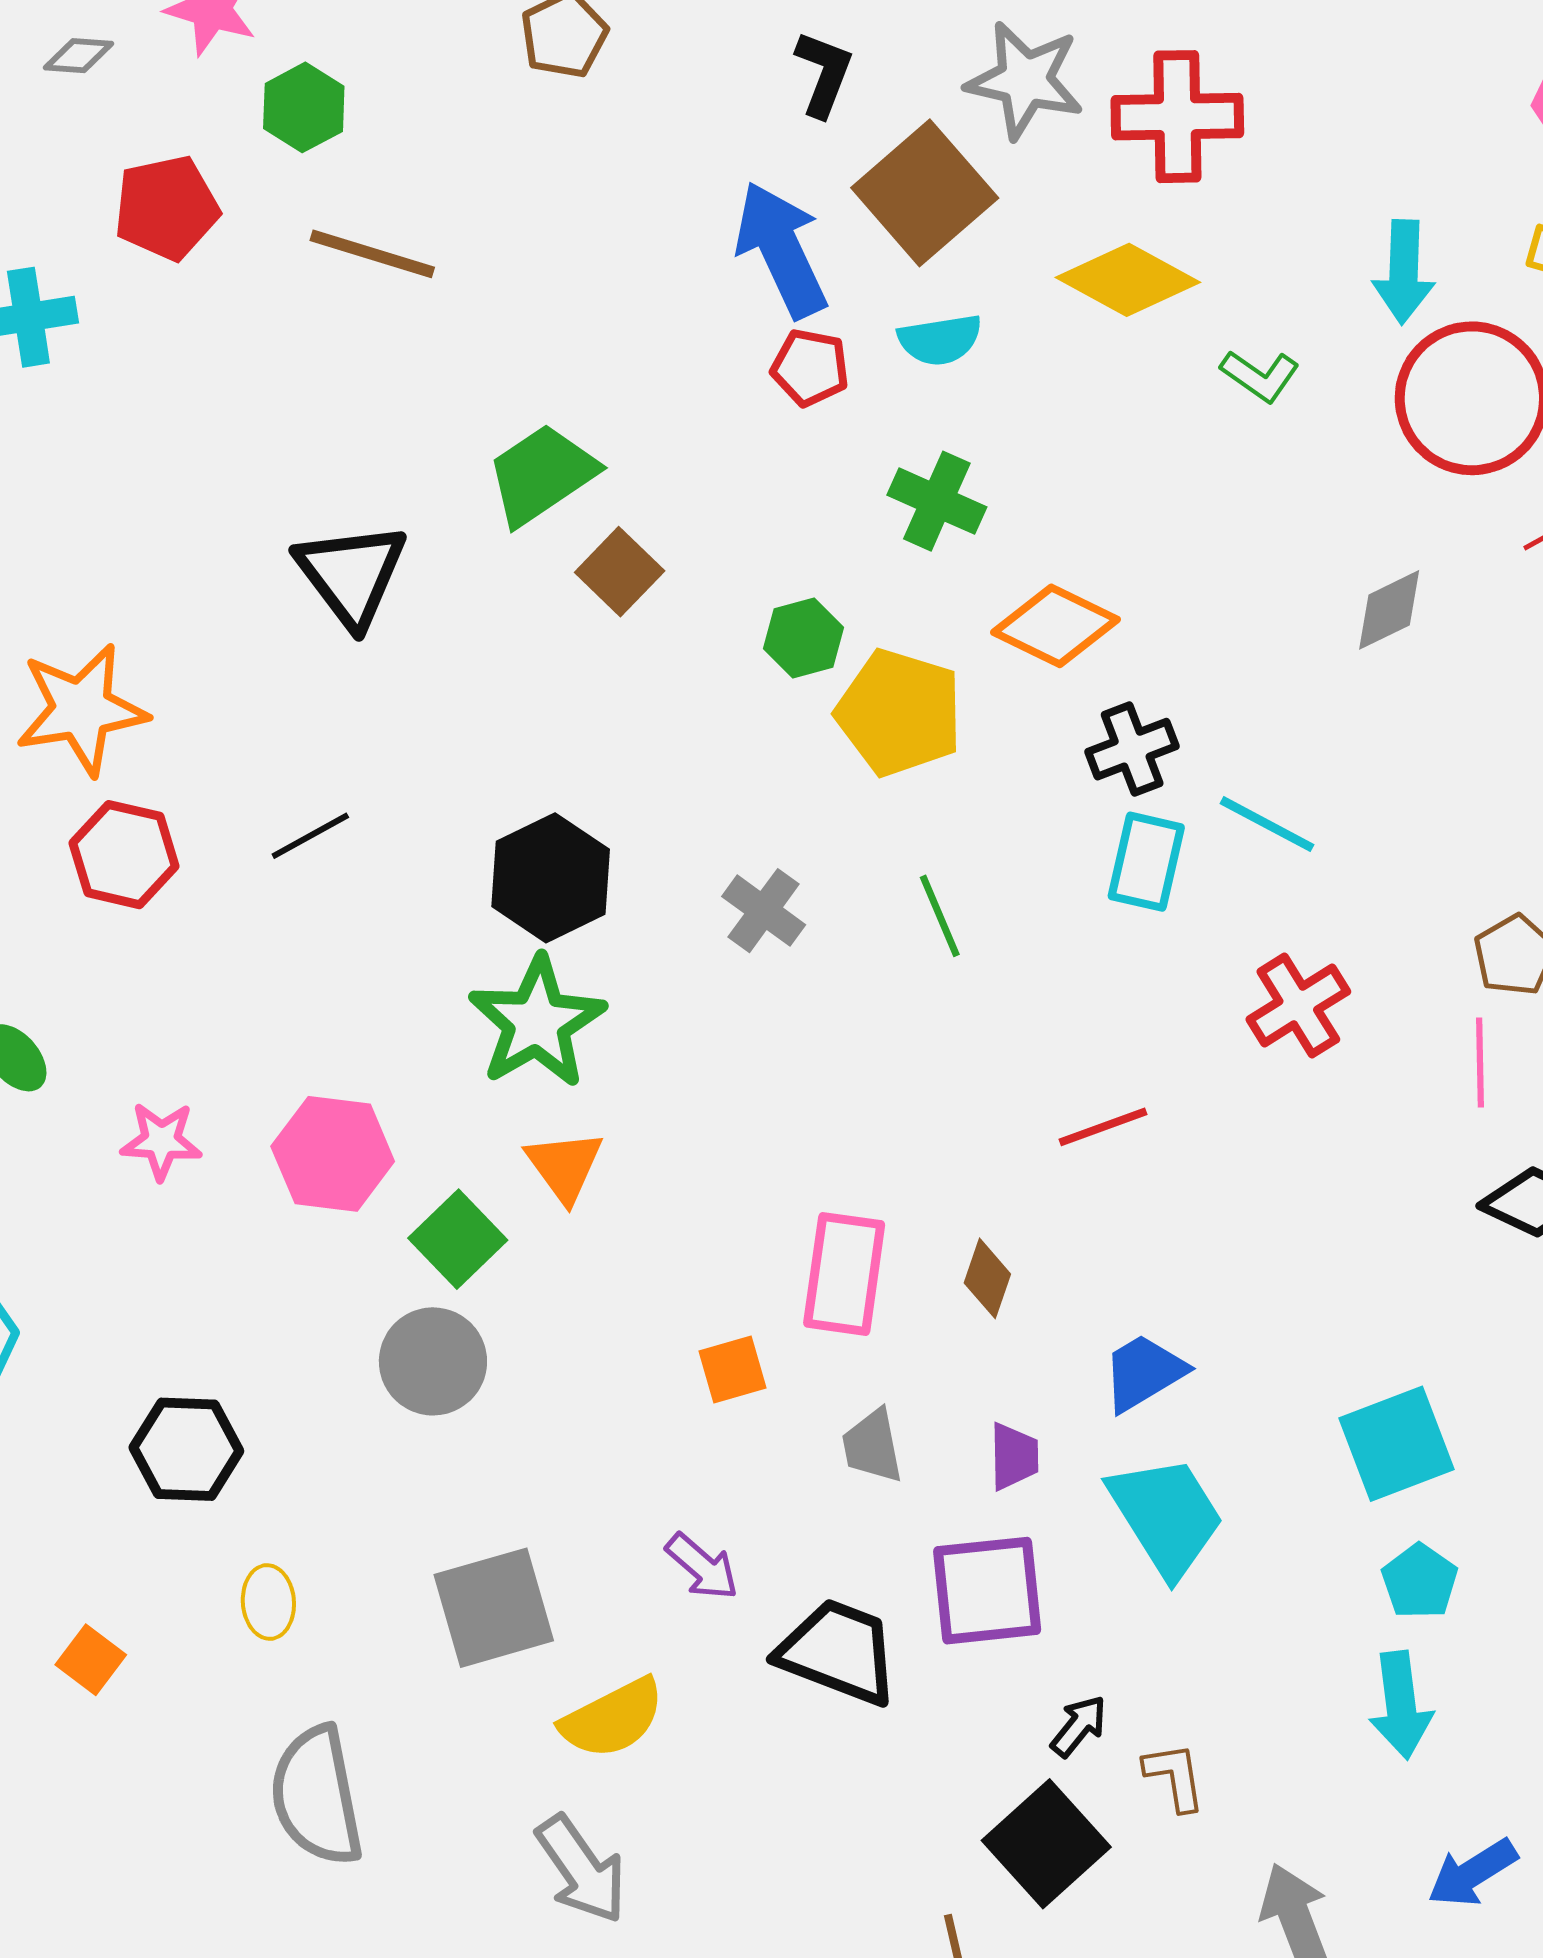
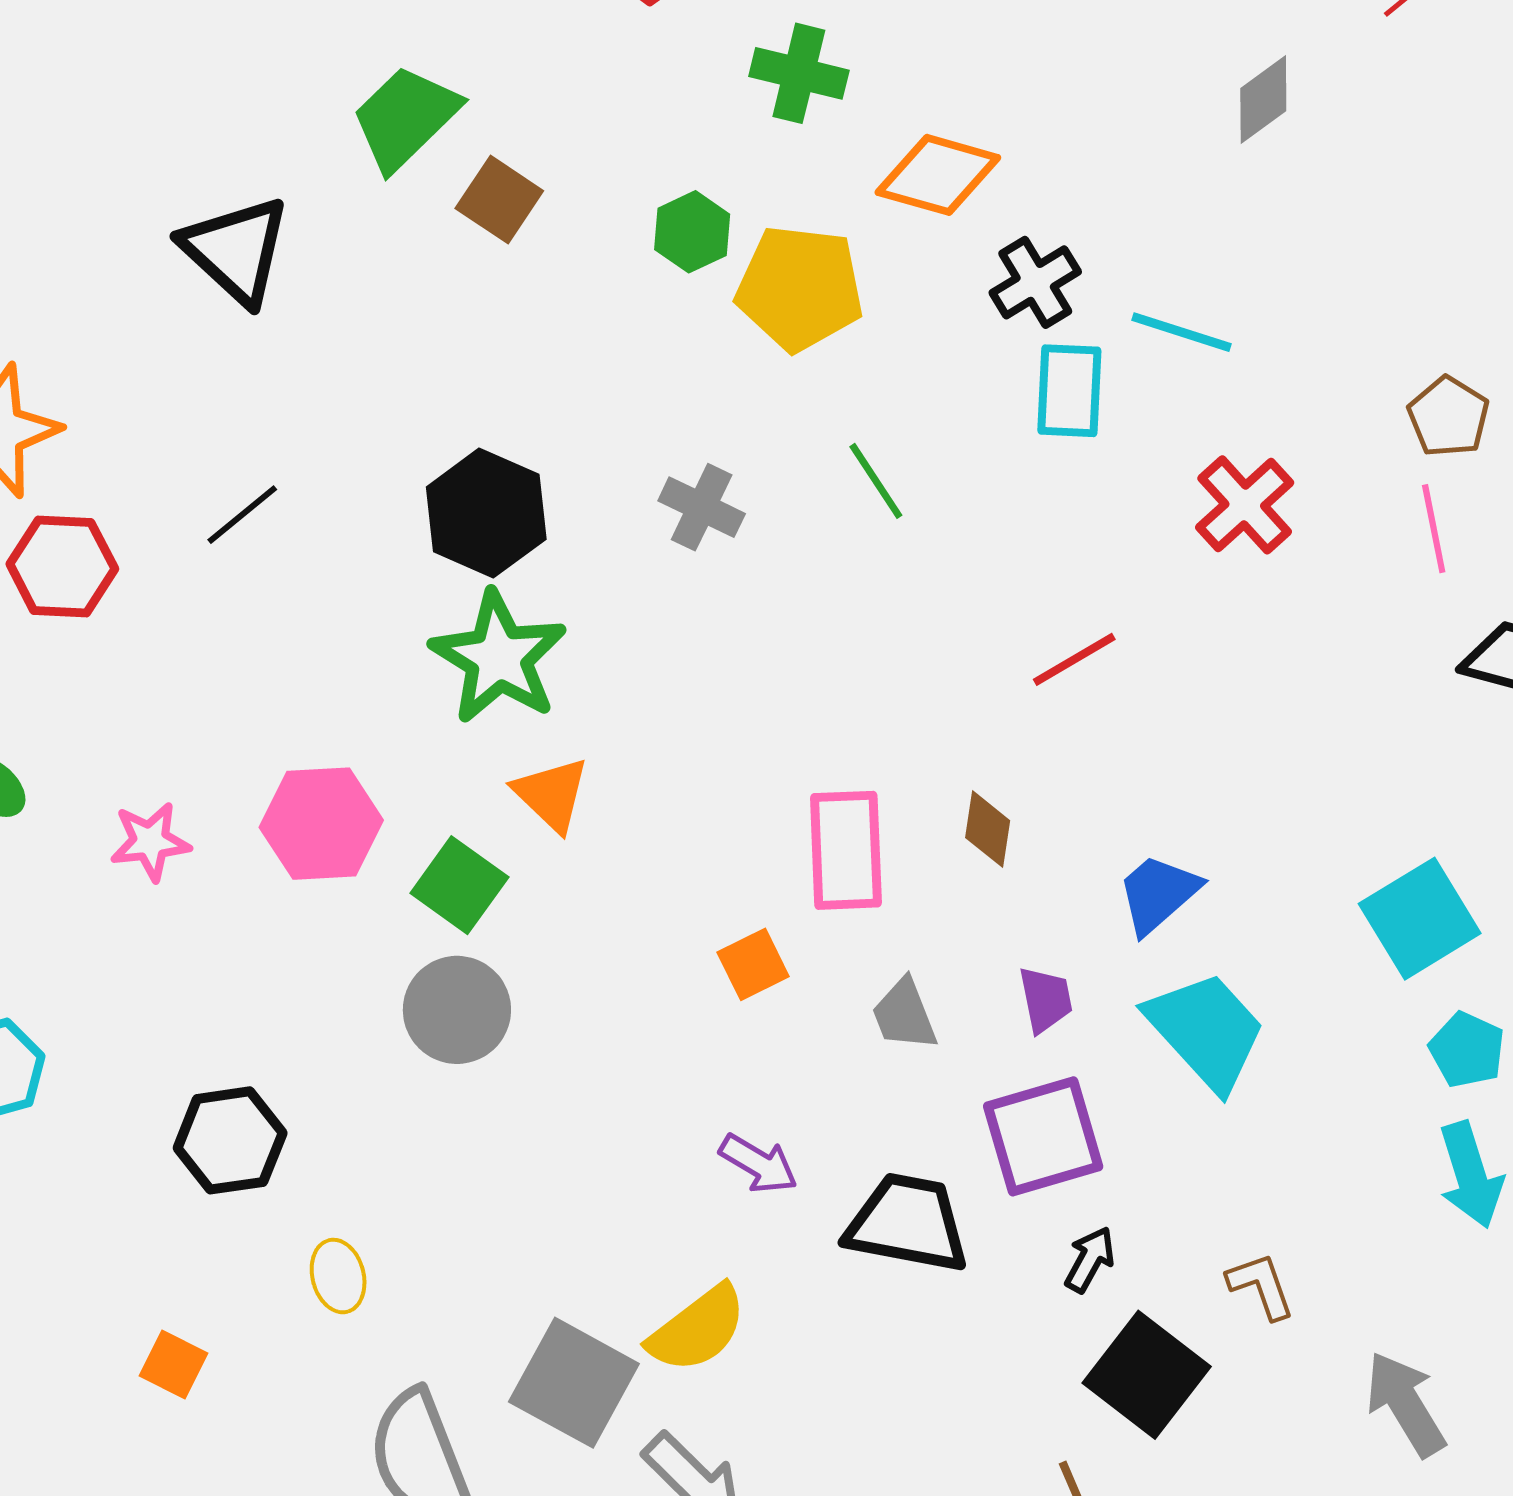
gray square: (494, 1608) -> (574, 1383), moved, turned -35
black arrow: (1079, 1726) -> (1090, 1260), moved

